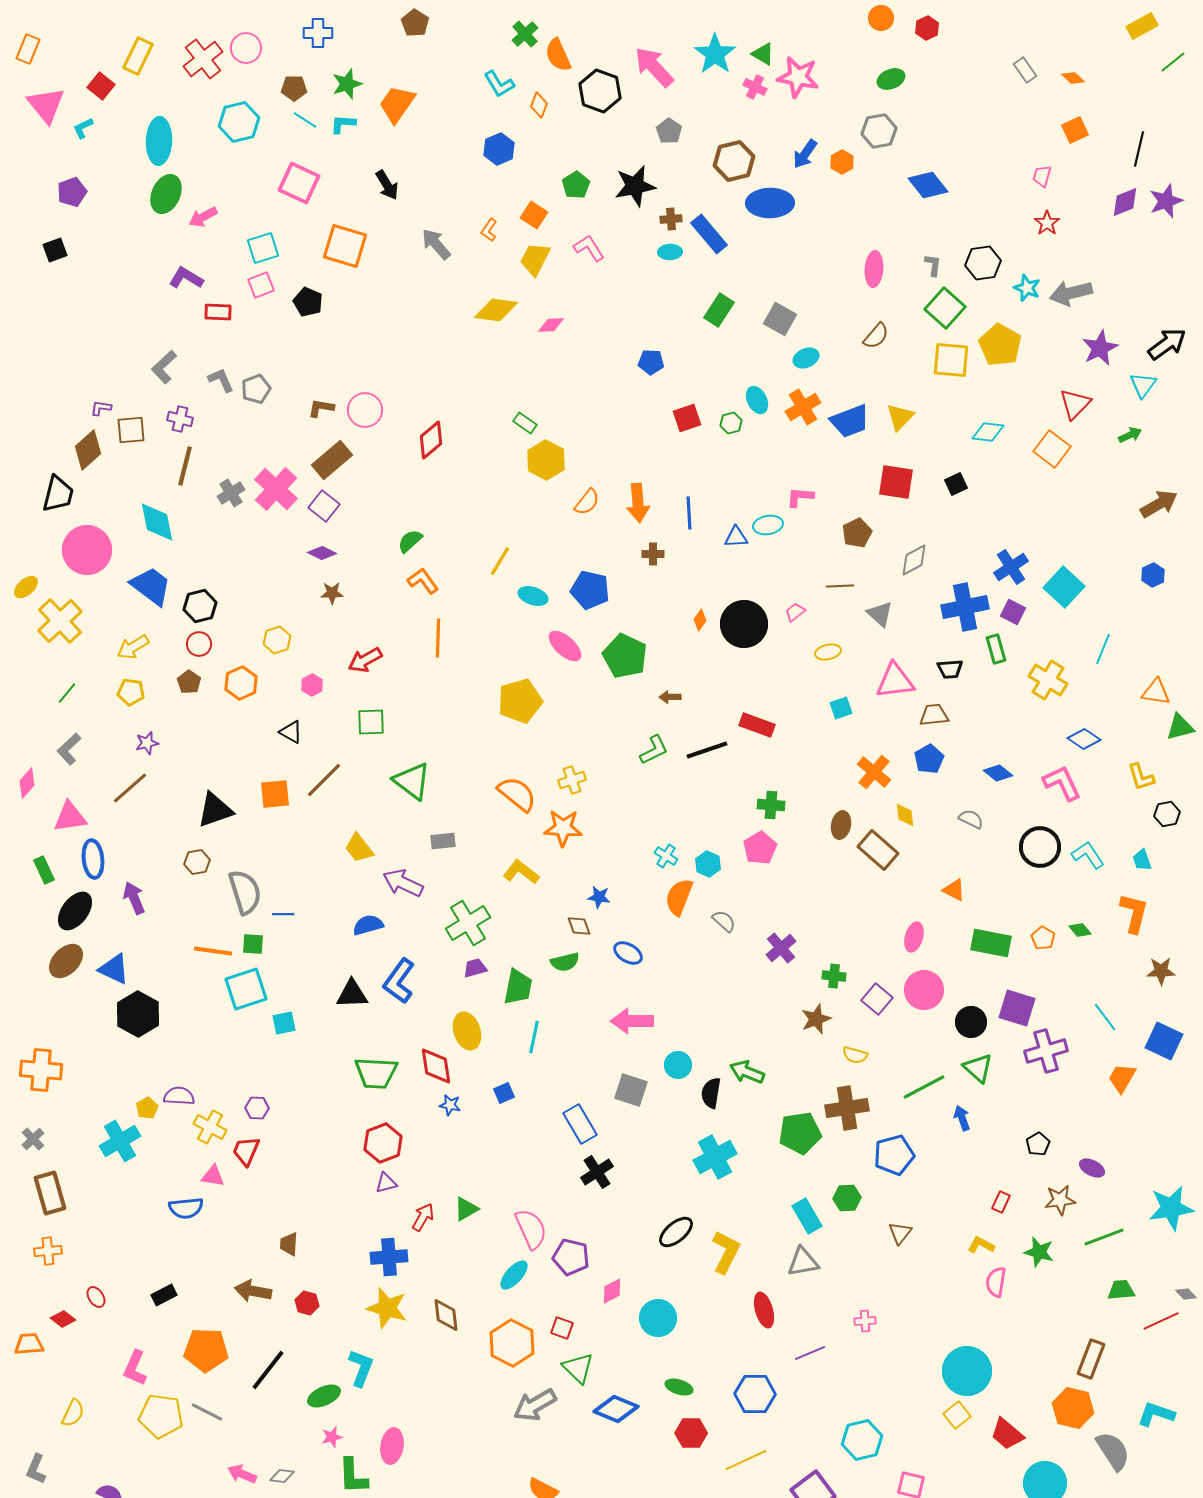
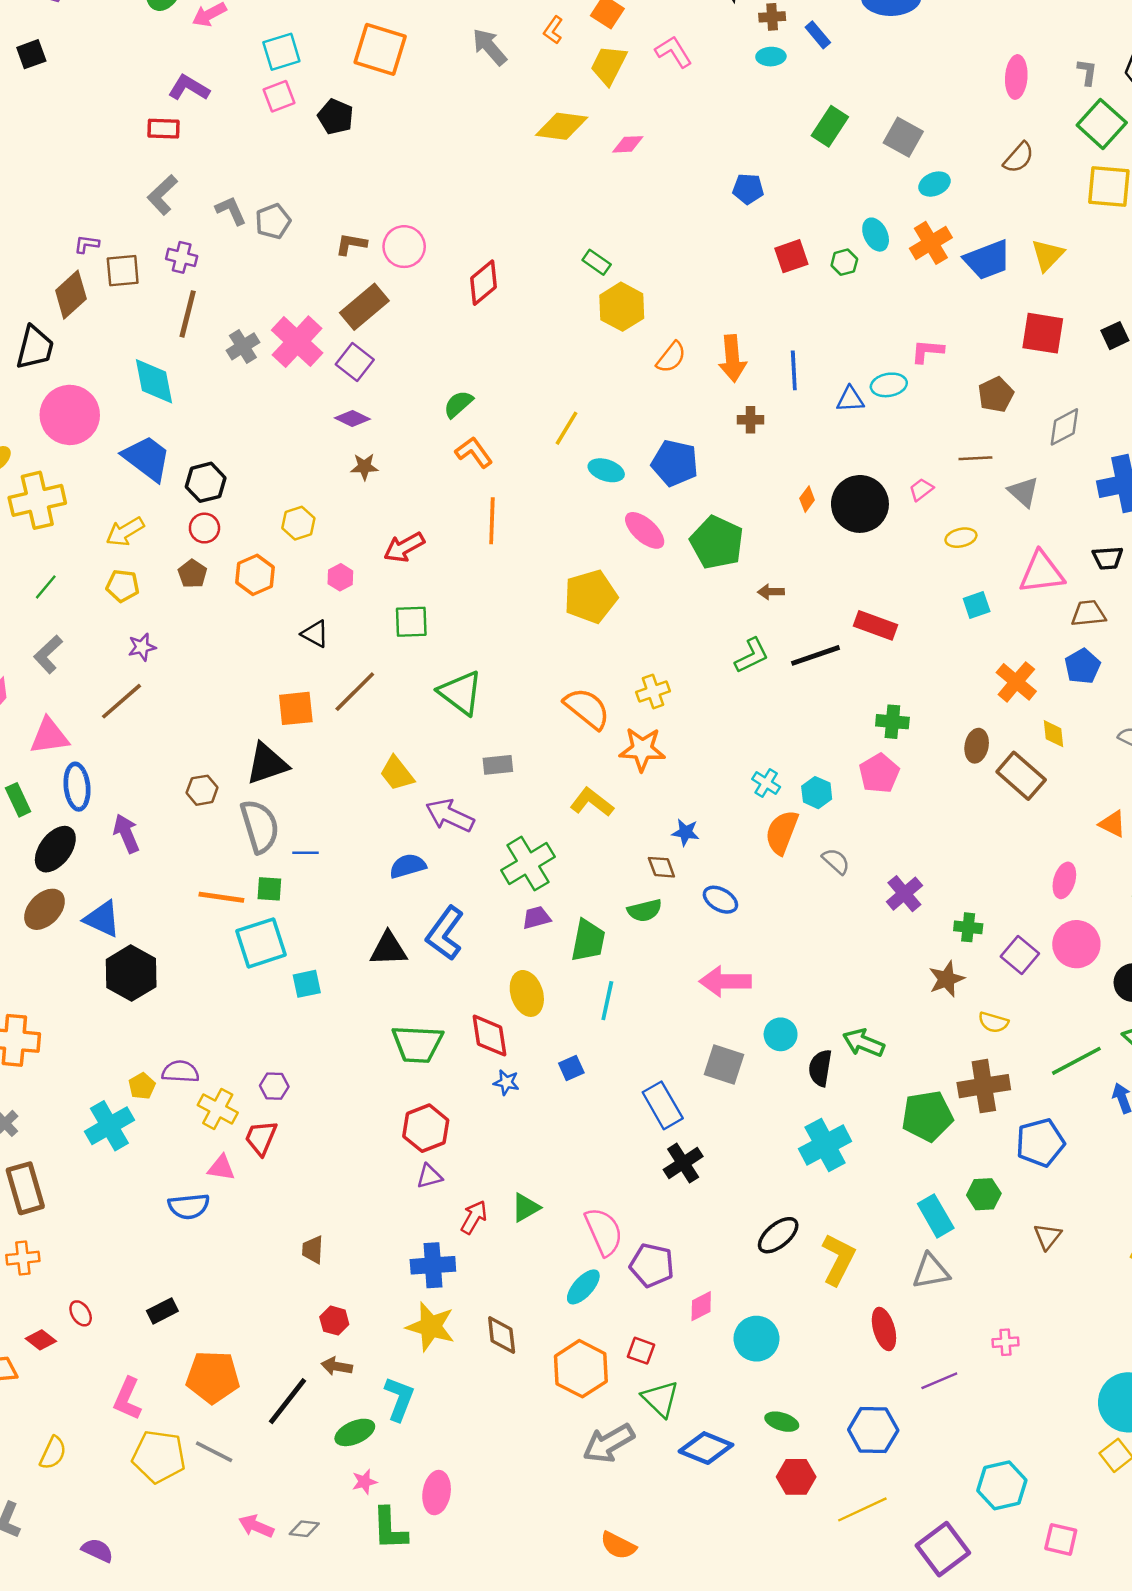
blue rectangle: (709, 234) -> (818, 35), size x0.6
red rectangle: (218, 312) -> (164, 129), moved
yellow cross: (60, 621) -> (37, 500), turned 30
black triangle: (215, 810) -> (267, 764), moved
brown arrow: (253, 1291) -> (337, 1366), moved, size x0.7

